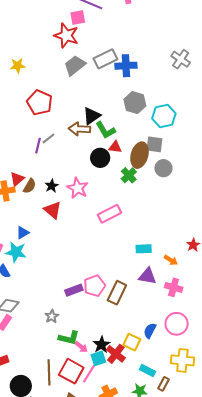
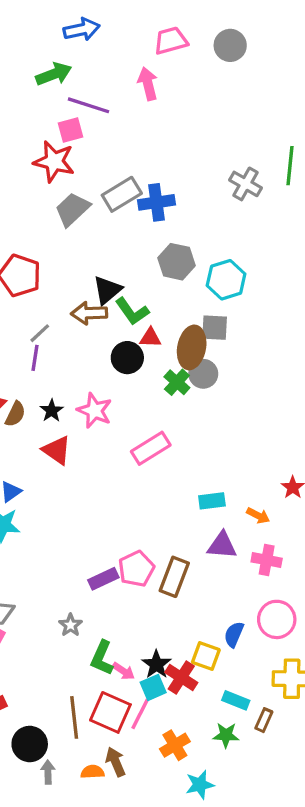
purple line: (38, 146) -> (35, 358), moved
gray circle: (163, 168) -> (203, 374), moved
green L-shape: (69, 338) -> (102, 658), turned 105

